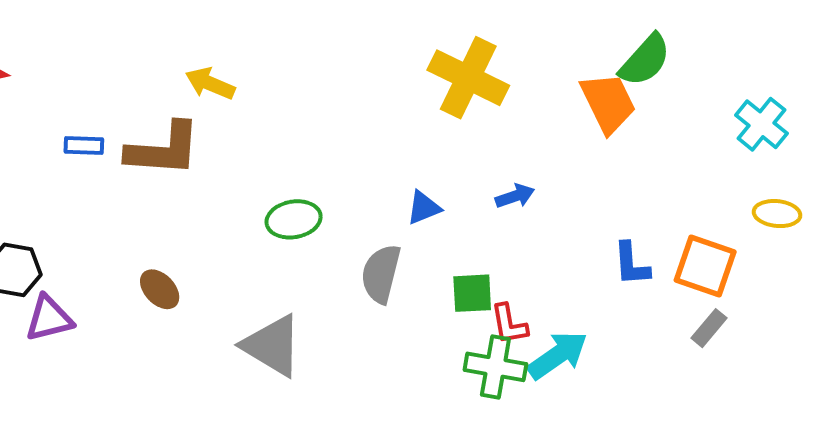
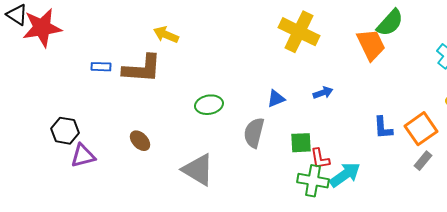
orange square: (705, 266) -> (421, 129), turned 36

